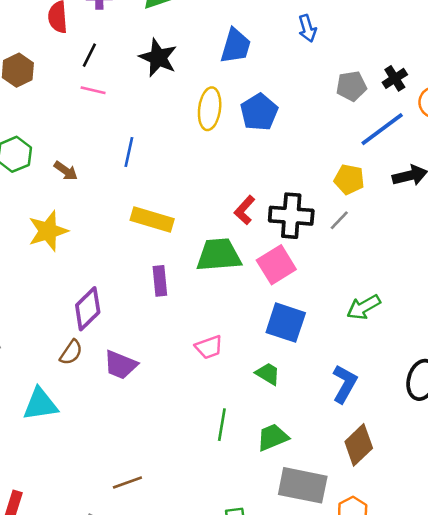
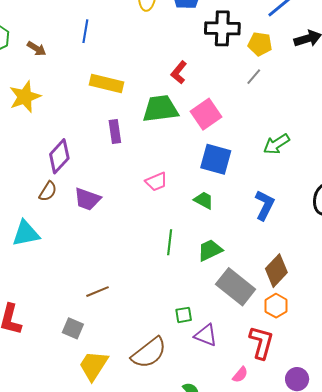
black cross: (291, 216) -> (222, 28), moved
brown diamond: (359, 445) -> (276, 271), moved
gray rectangle: (303, 485) -> (236, 287), turned 30

